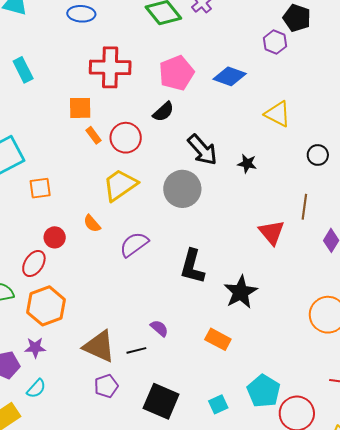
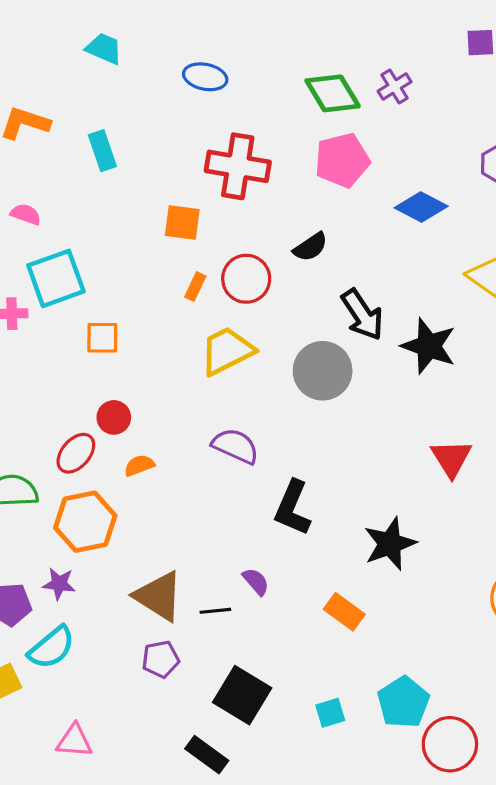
pink pentagon: (176, 73) -> (342, 160), moved
orange rectangle: (94, 135) -> (195, 287), moved, turned 54
black star: (247, 164) -> (429, 346), size x1.8
orange semicircle: (92, 224) -> (139, 465), moved, turned 102
purple semicircle: (134, 244) -> (235, 446), turned 52
black L-shape: (192, 266) -> (293, 508), moved
cyan semicircle: (36, 389) -> (52, 648), size x1.5

